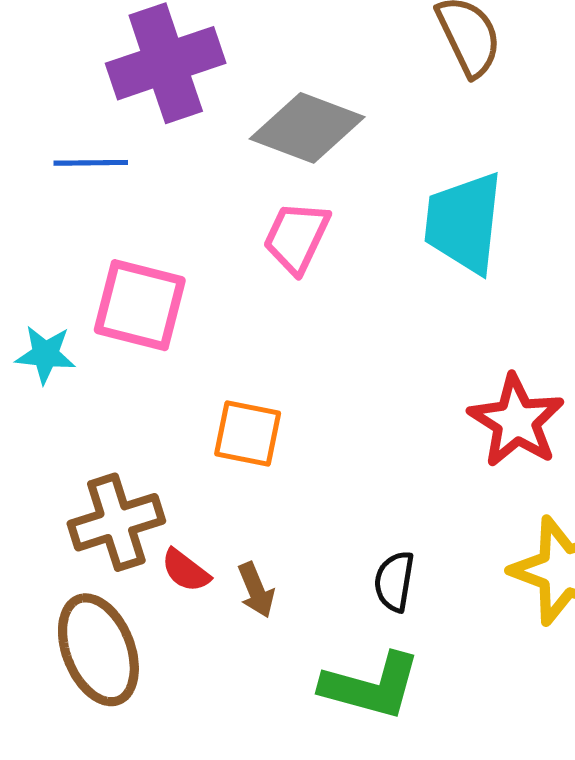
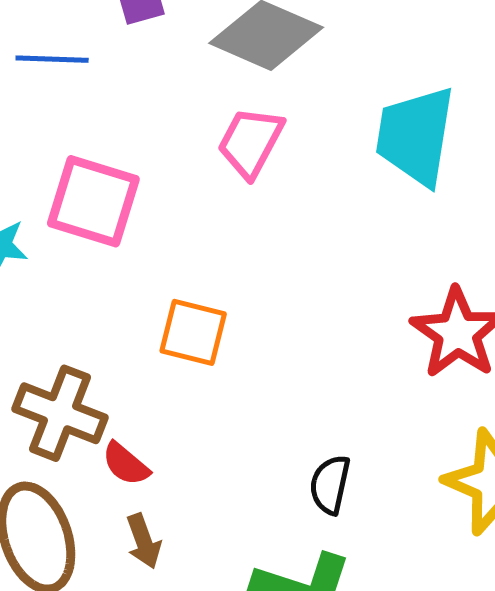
brown cross: (116, 522) -> (60, 413), turned 36
brown arrow: (256, 590) -> (144, 541), moved

